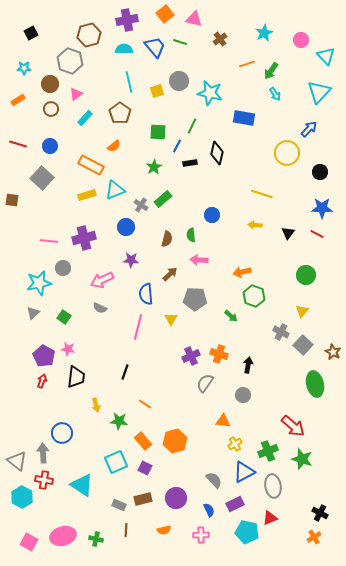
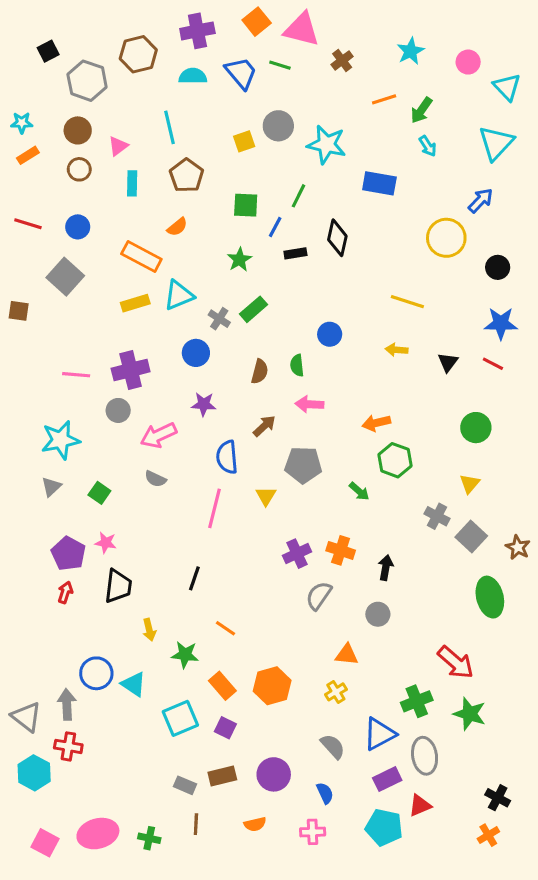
pink triangle: (194, 19) -> (302, 29), size x1.4
gray hexagon: (70, 61) -> (87, 81), moved
cyan star: (24, 68) -> (22, 123), moved
cyan line: (129, 82) -> (169, 127), moved
cyan rectangle: (85, 118) -> (132, 183), turned -42
gray circle: (63, 268) -> (118, 410), moved
yellow cross: (235, 444) -> (336, 692), moved
cyan triangle: (82, 485) -> (134, 684), moved, size x0.7
purple rectangle: (235, 504) -> (387, 779), moved

